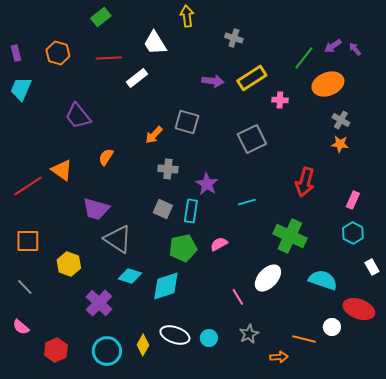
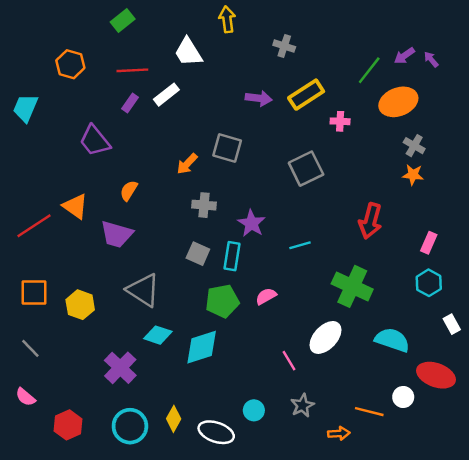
purple rectangle: (16, 53) -> (130, 103), moved, turned 49
purple trapezoid: (96, 209) -> (117, 234), moved
yellow hexagon: (69, 264) -> (80, 305), moved
white ellipse: (175, 335) -> (216, 432), moved

